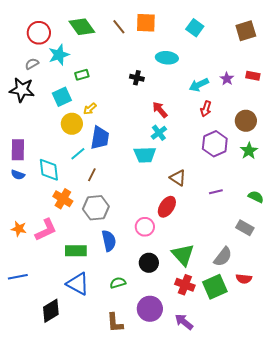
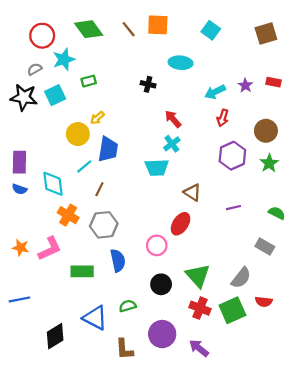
cyan square: (62, 97) -> (55, 95), moved
blue triangle: (78, 284) -> (95, 318), moved

